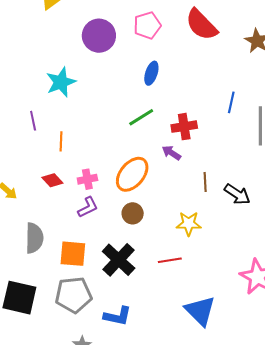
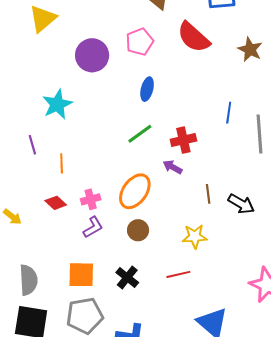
gray semicircle: (34, 238) -> (28, 280), moved
black cross: (119, 260) -> (127, 278), size x0.7

